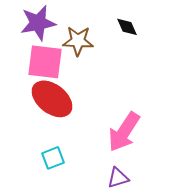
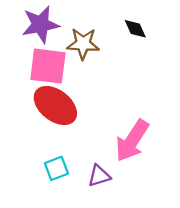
purple triangle: (118, 178) -> (99, 176), moved

